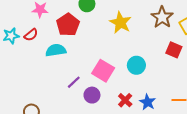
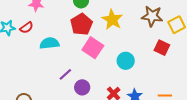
brown star: (162, 17) -> (152, 16), turned -30
red pentagon: (68, 25) -> (81, 24), moved
pink square: (103, 71) -> (93, 48), moved

